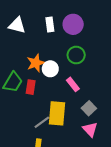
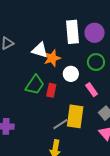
white rectangle: (50, 24) -> (72, 32), size x1.6
white triangle: (17, 25) -> (40, 50), moved
orange star: (36, 63) -> (52, 58), moved

